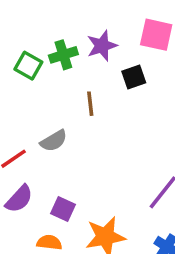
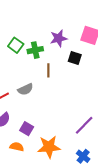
green cross: (63, 55) -> (35, 50), moved
black square: (134, 77) -> (75, 58), turned 32

